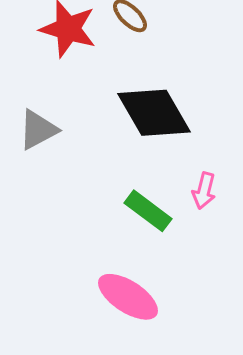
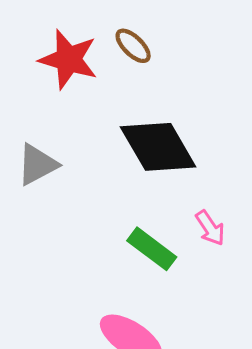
pink arrow: (204, 191) -> (210, 228), turned -48

